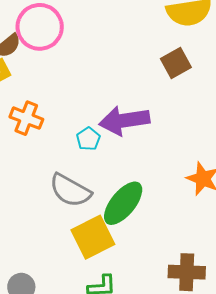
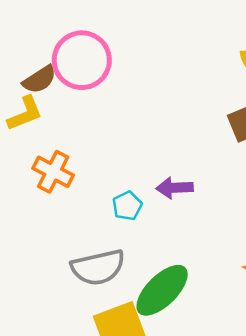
purple arrow: (124, 121) -> (175, 188), size x0.6
gray semicircle: (70, 190) -> (98, 267), turned -48

